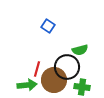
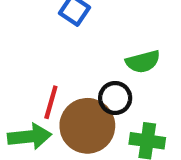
black circle: (67, 67) -> (115, 98), size x0.6

